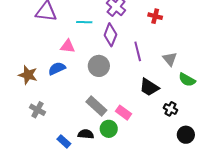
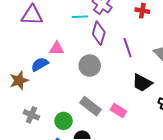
cyan line: (84, 22) -> (80, 17), moved
blue semicircle: (57, 69) -> (40, 64), moved
brown star: (28, 75) -> (19, 80), turned -30
green circle: (109, 129) -> (63, 121), moved

